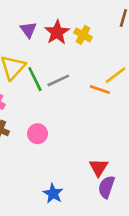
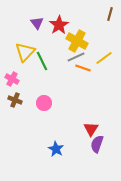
yellow cross: (83, 35) -> (77, 41), moved, size x1.5
gray line: (58, 80) -> (76, 57), moved
orange line: (100, 89) -> (83, 68), moved

